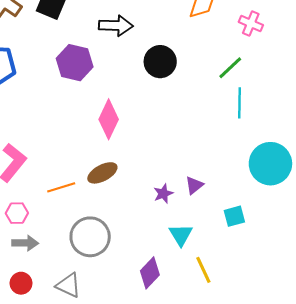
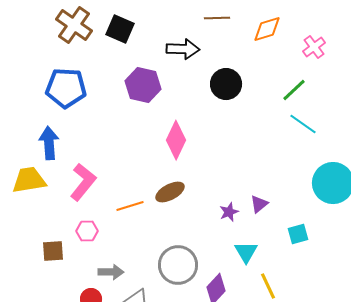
pink cross: (251, 23) -> (314, 47), turned 30
cyan line: (240, 103) -> (303, 124), turned -56
gray circle: (90, 237) -> (178, 265), moved
gray arrow: (25, 243) -> (111, 272), moved

